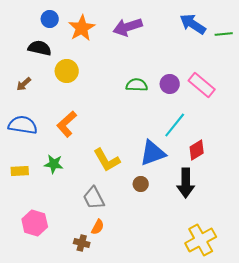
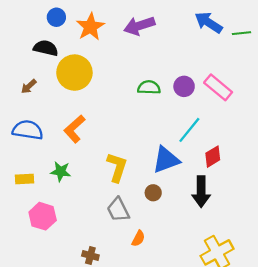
yellow circle: (67, 71) -> (74, 73), size x1.4
yellow L-shape: (107, 160) -> (117, 167), turned -132
gray trapezoid: (94, 198) -> (118, 210), moved
pink hexagon: (35, 223) -> (43, 216), moved
orange semicircle: (98, 227) -> (138, 239), moved

